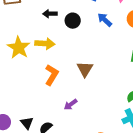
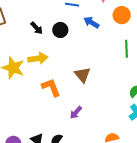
black arrow: (50, 14) -> (37, 28), turned -120
orange L-shape: (52, 75) -> (51, 87), turned -40

